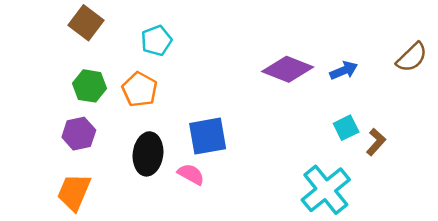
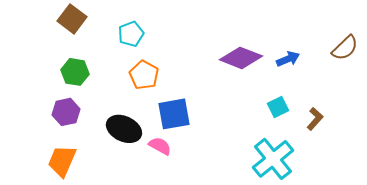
orange pentagon: (140, 90) -> (144, 75), moved
cyan square: (346, 128) -> (278, 107), moved
black ellipse: (148, 154) -> (124, 129), turned -72

